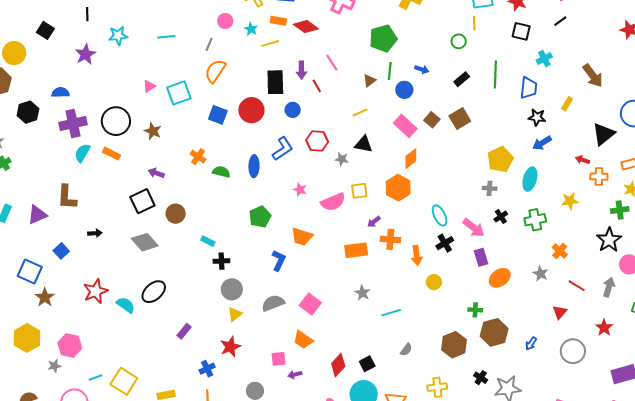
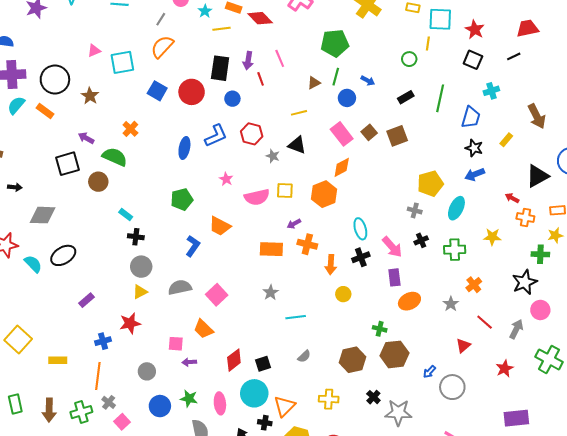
green semicircle: (221, 172) -> (115, 157), moved, size x1.4
gray diamond: (145, 242) -> (43, 215), moved, turned -56
gray circle: (573, 351) -> (452, 387), moved

